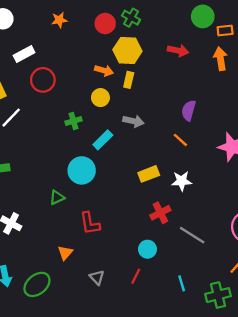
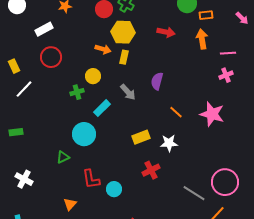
white rectangle: (24, 54) -> (44, 29), moved
yellow circle: (100, 98) -> (93, 76), moved
purple semicircle: (189, 110) -> (157, 81), moved
gray arrow: (133, 121) -> (128, 92), turned 36
orange line: (180, 140) -> (176, 112), moved
gray line: (192, 235) -> (194, 193), moved
cyan circle: (147, 249) -> (114, 189), moved

